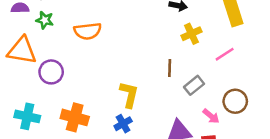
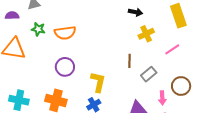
green star: (45, 20) -> (38, 29), moved
purple circle: (51, 72) -> (65, 67), moved
pink arrow: (211, 116) -> (162, 98), turned 48

